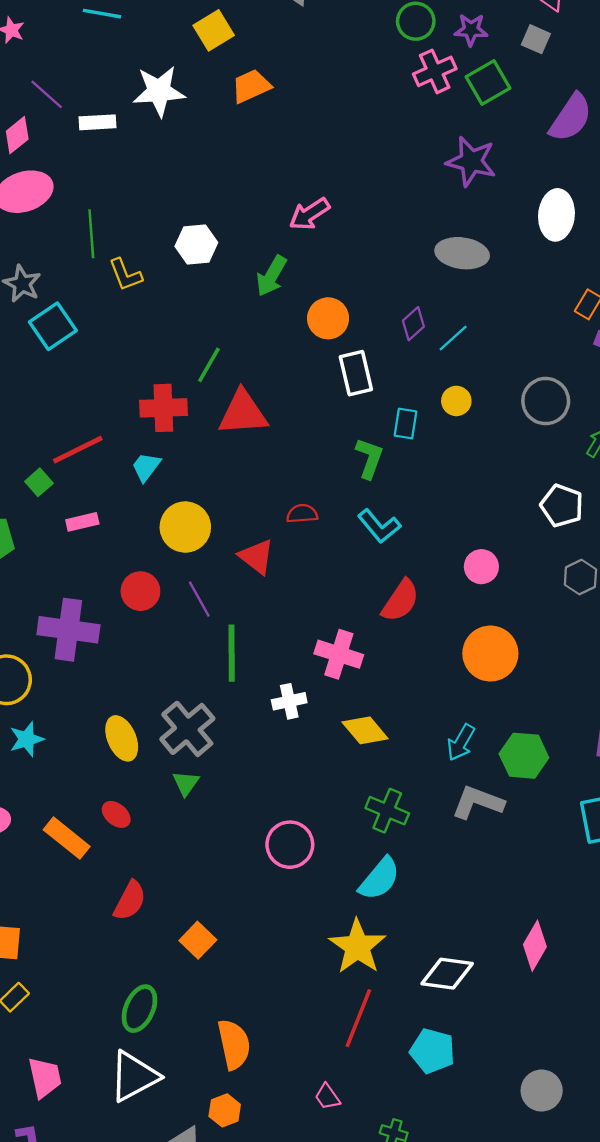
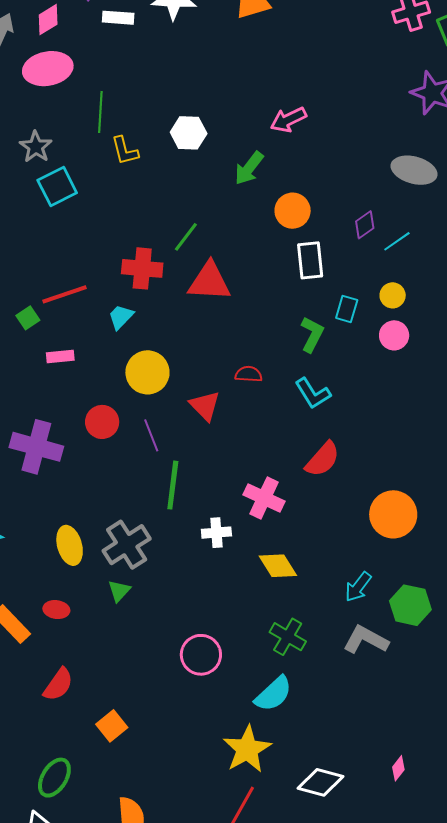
pink circle: (481, 567) -> (394, 335), moved
red ellipse: (116, 814) -> (56, 610), turned -40
pink diamond: (535, 946) -> (398, 768), size x0.6

